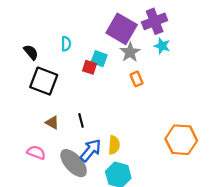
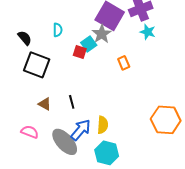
gray star: (130, 52) -> (102, 34), moved
cyan square: (99, 59) -> (89, 44), turned 35

